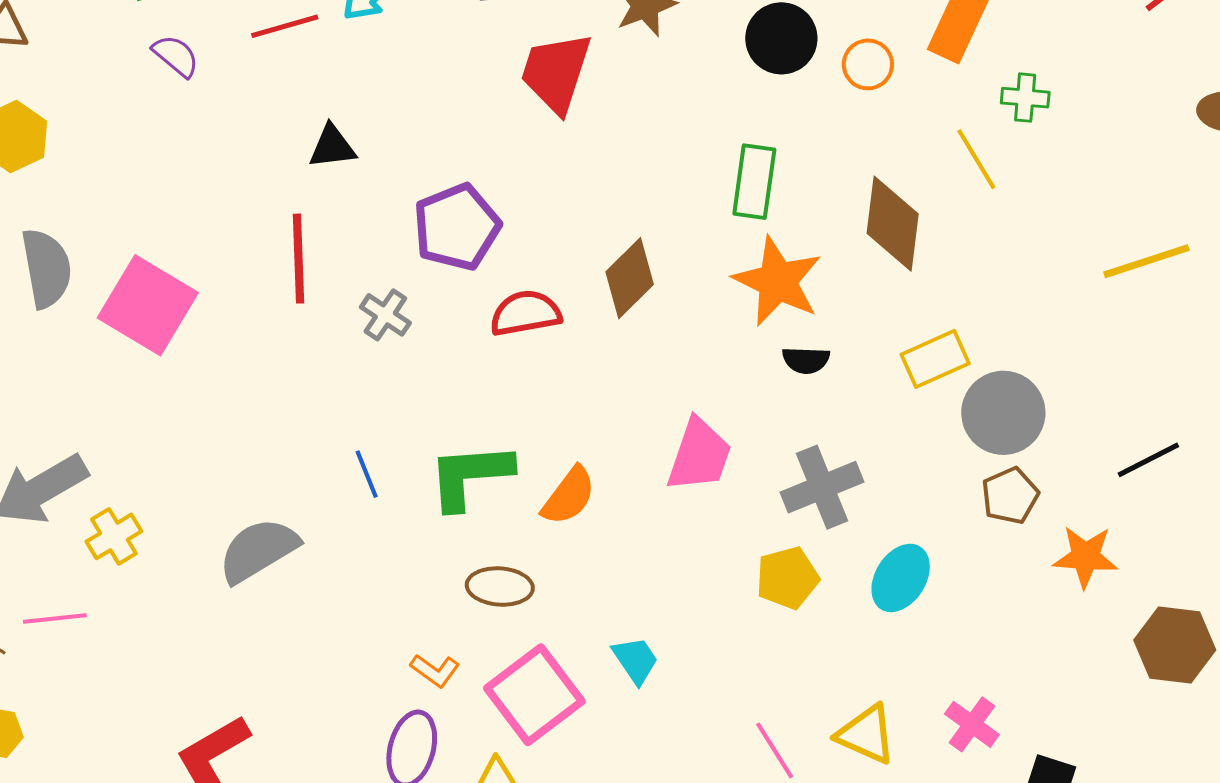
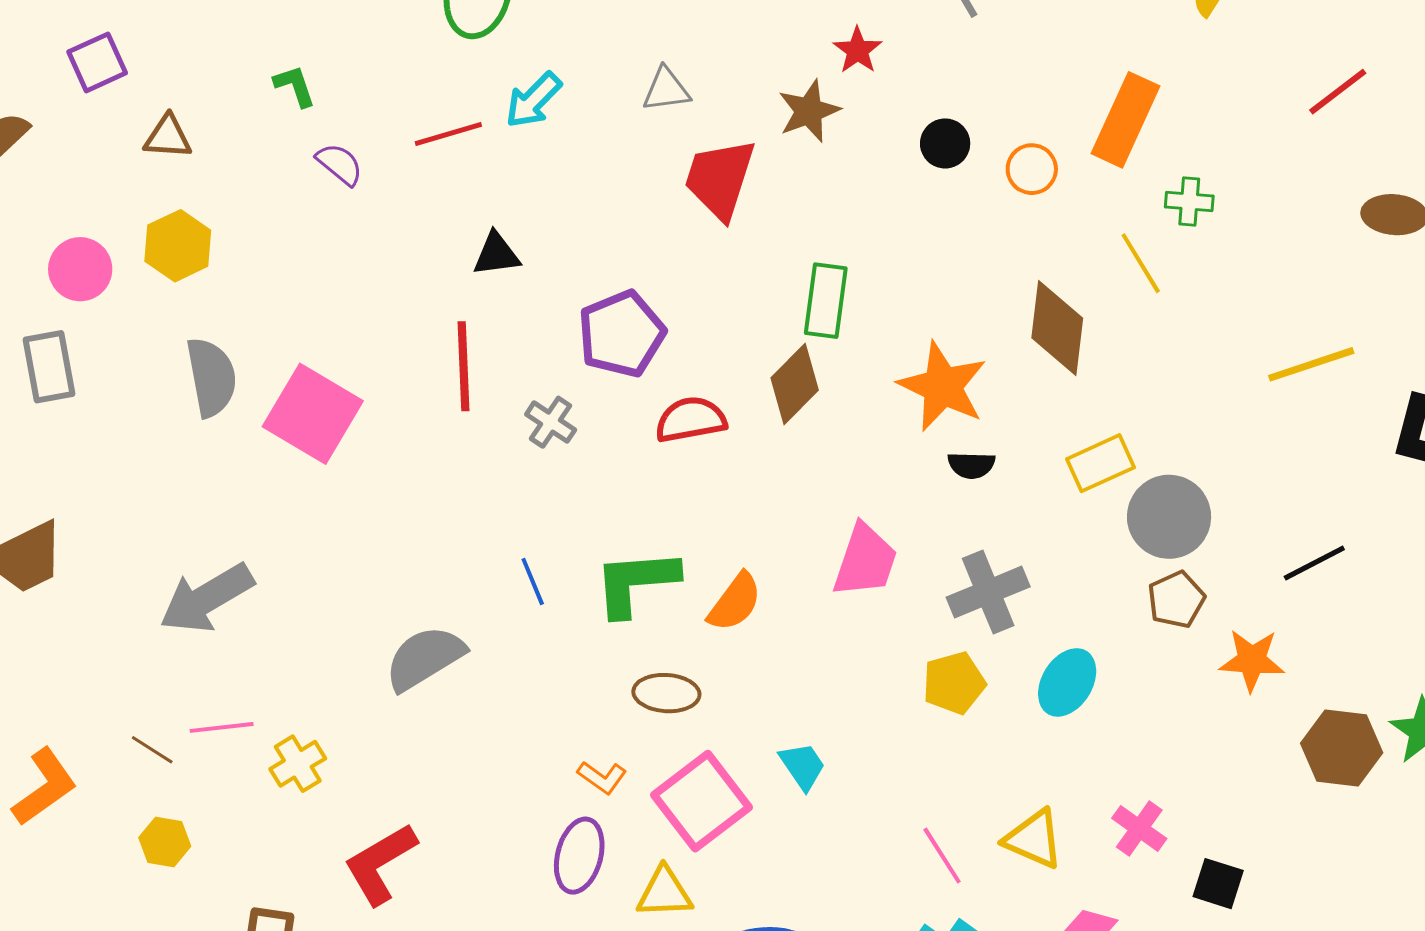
black circle: (781, 38) -> (945, 143), size x0.7
green rectangle: (754, 182) -> (826, 301), moved
yellow cross: (114, 536) -> (298, 764), moved

